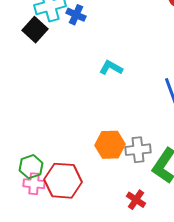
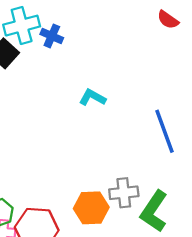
orange hexagon: (110, 145) -> (91, 208), moved

